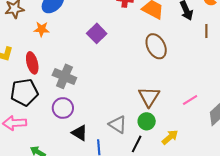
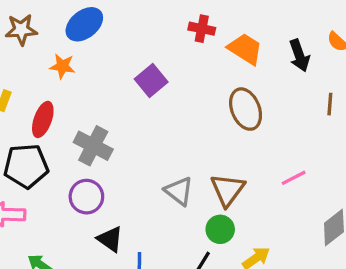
brown line: (206, 31) -> (330, 104), moved
red ellipse: (32, 63) -> (43, 119), turned 30
pink line: (190, 100) -> (294, 178), moved
gray triangle: (118, 124) -> (179, 191), moved

